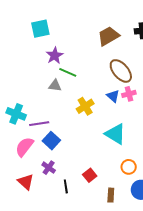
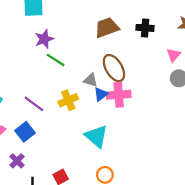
gray triangle: (55, 86) -> (91, 80), moved
pink cross: (129, 94) -> (119, 95), size x1.5
blue triangle: (113, 96) -> (101, 94), turned 32
purple line: (39, 124) -> (34, 104), moved, turned 36

